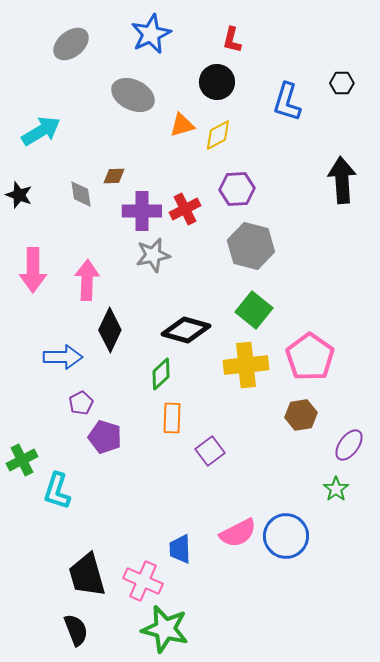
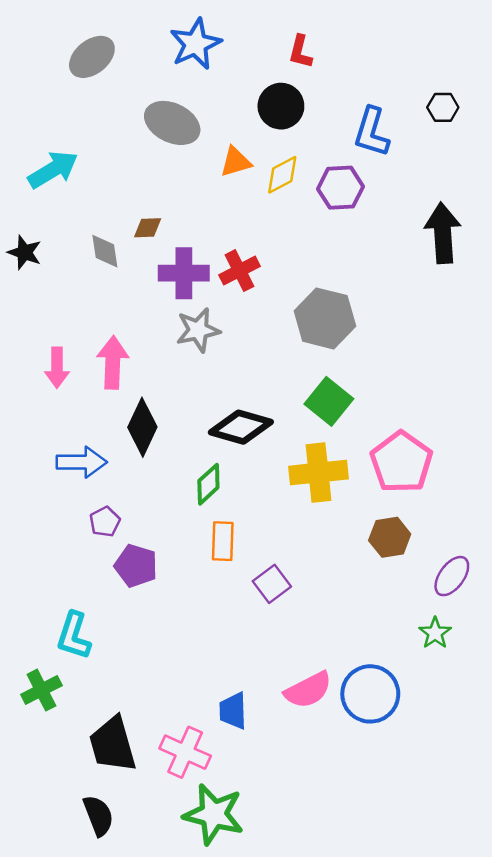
purple hexagon: (237, 189) -> (341, 188), moved
pink arrow: (33, 270) -> (57, 368), moved, size x0.7
green cross: (22, 460) -> (41, 690), moved

